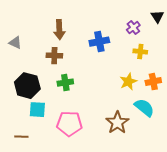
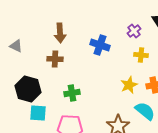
blue cross: (99, 42) -> (100, 45), turned 30
green cross: (65, 83) -> (72, 93), moved

